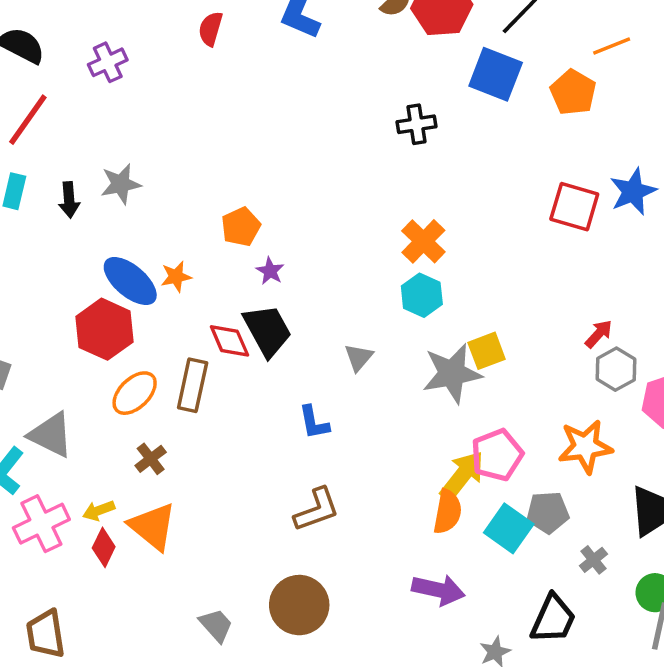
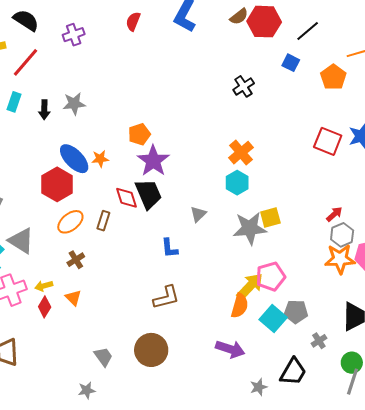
blue square: (496, 74) -> (291, 63), size x0.6
black cross: (417, 124) -> (244, 86), turned -30
purple star: (270, 271) -> (153, 161), size x2.0
brown rectangle: (193, 385) -> (103, 221), size x0.7
orange star: (585, 447) -> (340, 259), moved
orange triangle: (153, 527) -> (73, 298), size x0.6

